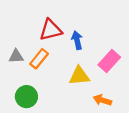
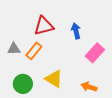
blue arrow: (77, 40) -> (76, 31), moved
yellow triangle: (79, 76) -> (54, 79), moved, turned 36

